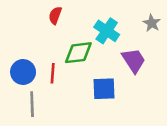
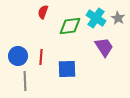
cyan cross: (107, 31) -> (96, 18), moved
green diamond: (78, 53) -> (70, 26), moved
blue square: (104, 89) -> (67, 69), moved

